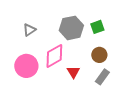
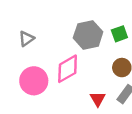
gray triangle: (29, 30) -> (27, 39), moved
red triangle: (73, 72) -> (98, 99), moved

